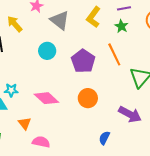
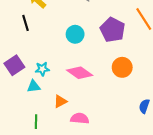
cyan circle: (47, 51) -> (75, 34), moved
orange triangle: (25, 123) -> (60, 101), turned 48

